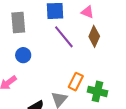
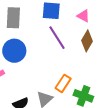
blue circle: (23, 55) -> (14, 51), size x1.5

